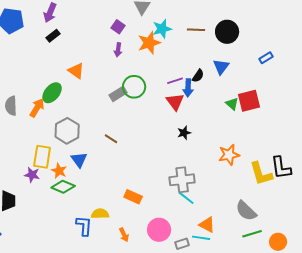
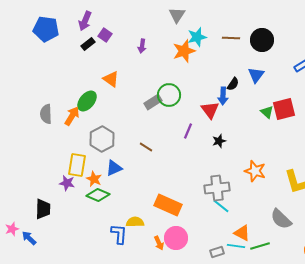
purple square: (118, 27) -> (105, 35), moved
purple arrow: (118, 50) -> (142, 46), moved
purple line: (175, 81) -> (188, 131), moved, turned -49
orange star: (229, 155) -> (255, 171), moved, turned 30
blue triangle: (79, 160) -> (114, 168), turned 42
orange rectangle: (133, 197) -> (168, 205), size x1.5
pink circle: (159, 230) -> (176, 238), moved
green line: (252, 234) -> (260, 246), moved

